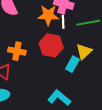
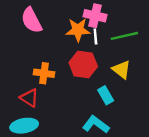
yellow triangle: (84, 52) -> (121, 70), turned -36
cyan rectangle: (72, 64) -> (106, 95), moved, turned -56

